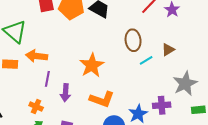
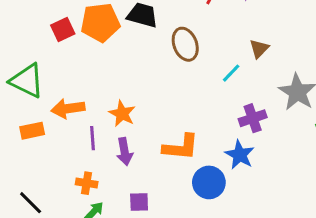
brown ellipse: (133, 40) -> (185, 44), moved
orange star: (92, 65) -> (122, 114), moved, size x0.7
purple cross: (162, 105) -> (253, 118), moved

